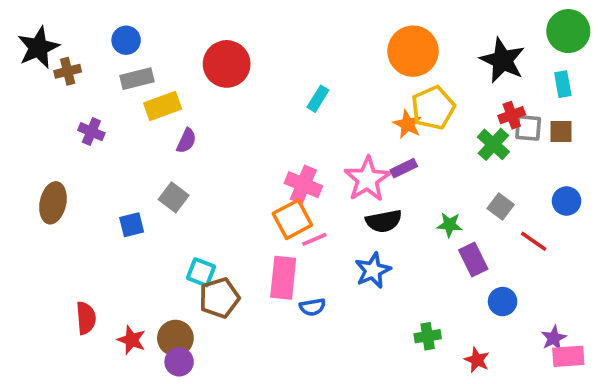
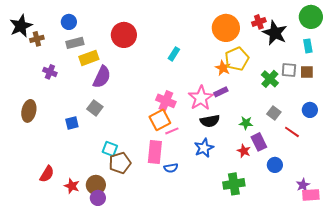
red cross: (512, 115) -> (259, 22), moved
purple semicircle: (186, 141) -> (102, 77), size x1.6
red semicircle: (86, 318) -> (47, 174), turned 36
green cross: (428, 336) -> (234, 184), size x1.5
red star: (477, 360) -> (244, 151), moved

